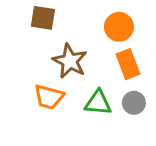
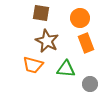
brown square: (43, 18) -> (41, 13), moved
gray circle: (134, 103) -> (90, 84), moved

